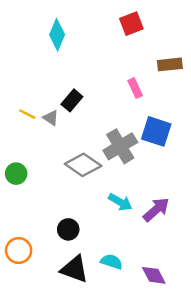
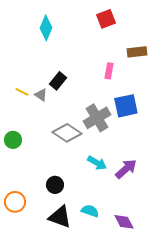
pink rectangle: (135, 88) -> (109, 71), turned 35
blue square: (156, 131) -> (126, 106), turned -30

